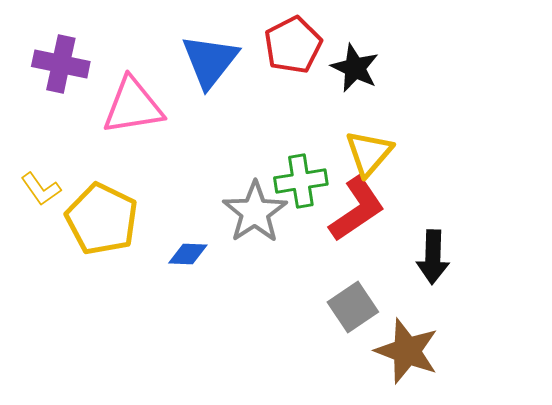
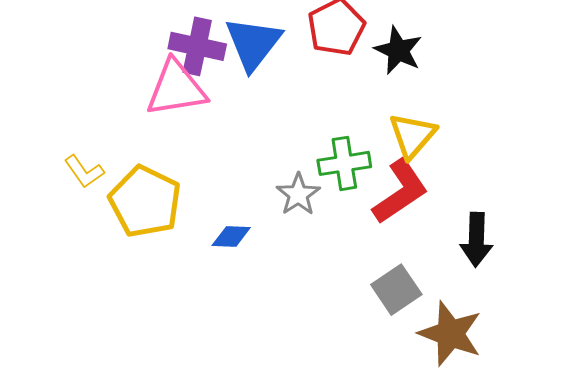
purple cross: (61, 64) -> (197, 46), moved
gray star: (255, 212) -> (298, 194), size x0.7

